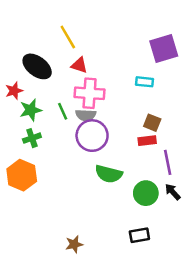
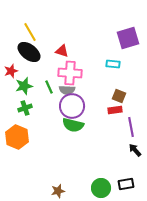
yellow line: (68, 37) -> (30, 32), moved
green semicircle: (109, 174) -> (73, 125), moved
green circle: (146, 193) -> (101, 188), moved
black rectangle: (139, 235) -> (126, 184), moved

